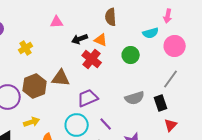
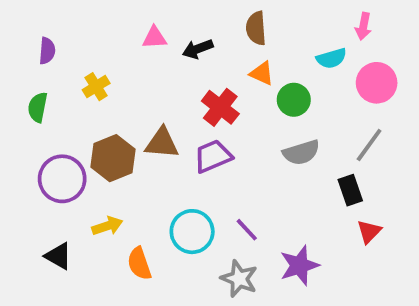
black arrow: (80, 39) -> (198, 49), moved
orange triangle: (101, 40) -> (262, 73), moved
purple trapezoid: (88, 98) -> (213, 156), moved
gray semicircle: (135, 98) -> (301, 152), moved

